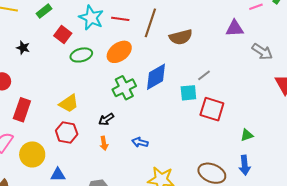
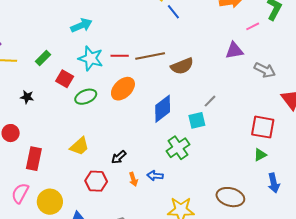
brown line: (150, 23) -> (150, 56), turned 68
green cross: (124, 88) -> (178, 148), moved
red square: (212, 109) -> (263, 127), moved
red hexagon: (67, 132) -> (96, 181), moved
orange arrow: (104, 143) -> (133, 179), moved
blue arrow: (245, 165) -> (274, 183), moved

